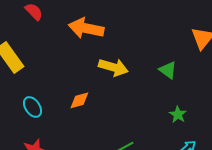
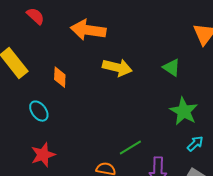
orange diamond: (79, 100) -> (60, 77), moved, turned -70
green star: (178, 115) -> (184, 111), size x1.6

